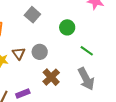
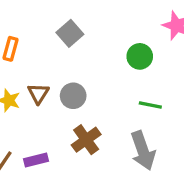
green circle: (67, 27) -> (140, 56), moved
green line: (87, 51) -> (150, 105), turned -32

